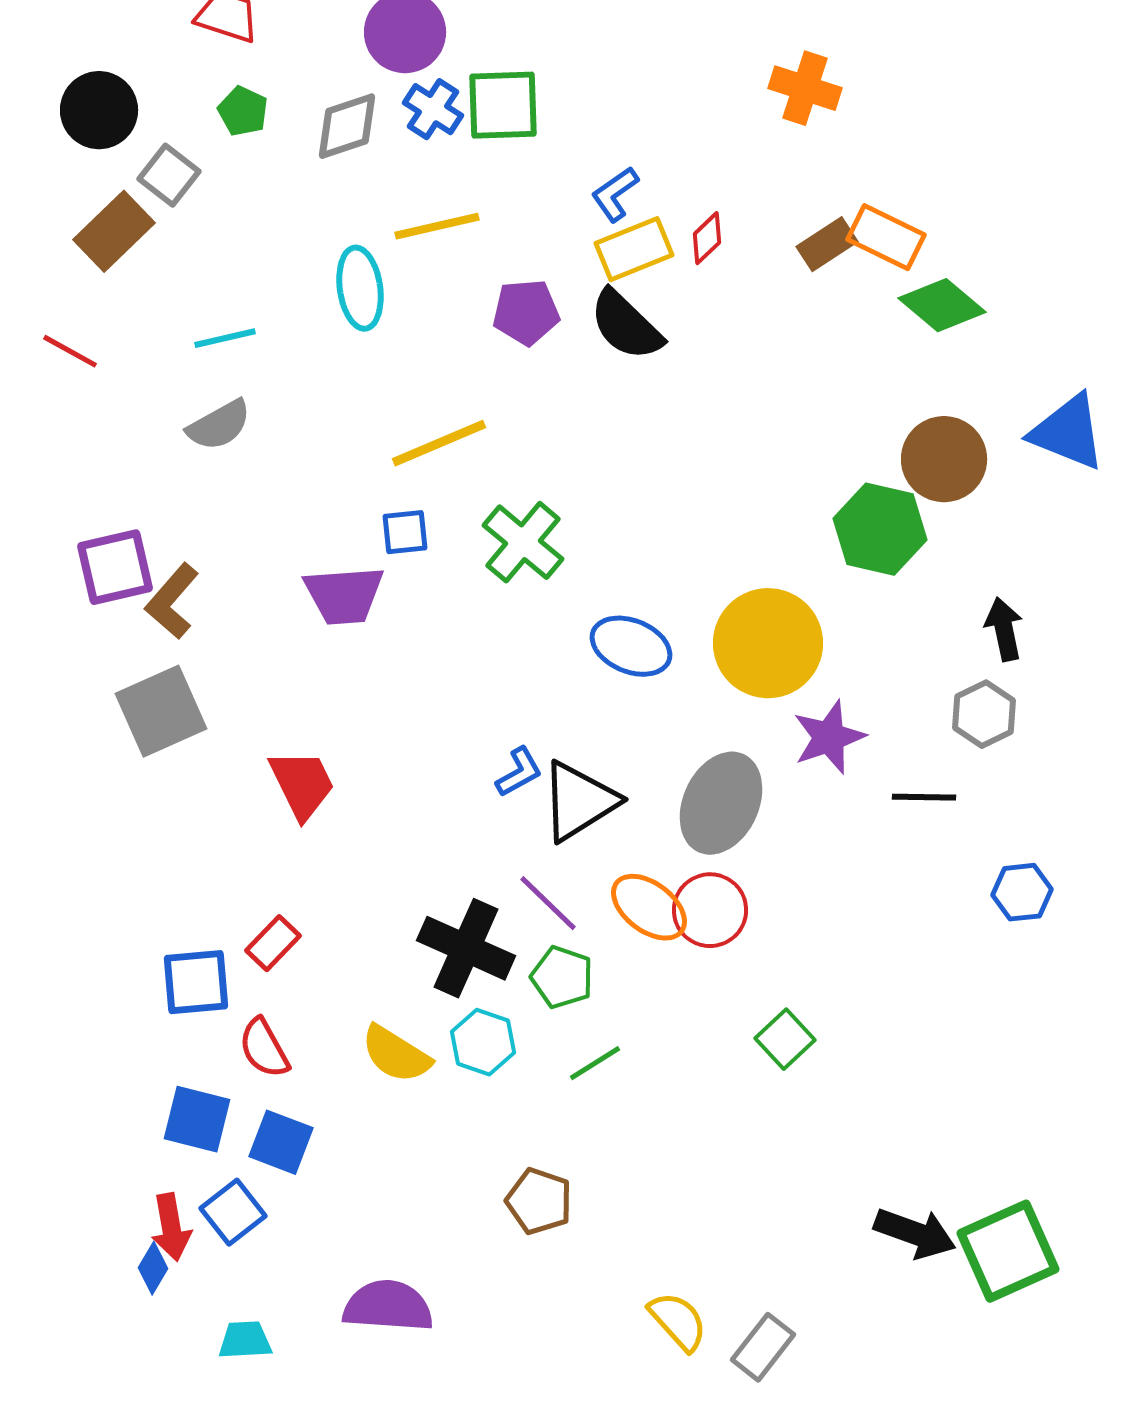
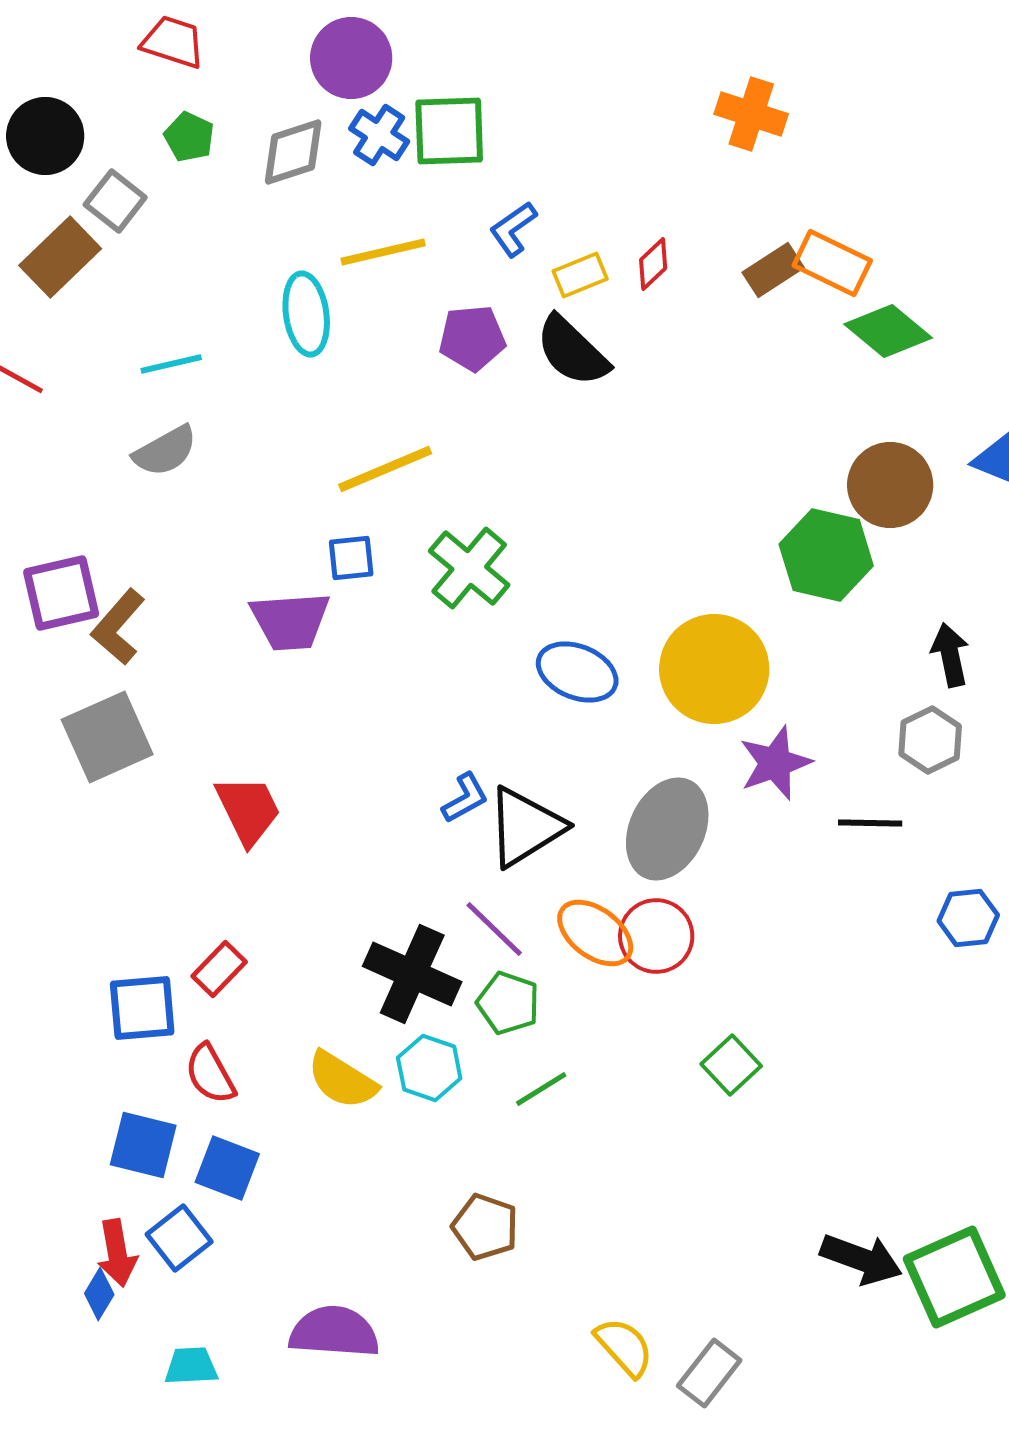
blue L-shape: (615, 194) -> (513, 229), moved
yellow rectangle: (634, 249) -> (580, 275), size x0.7

